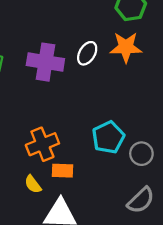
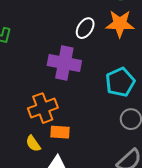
purple cross: (45, 62) -> (64, 63), moved
cyan pentagon: (108, 137) -> (120, 82), moved

